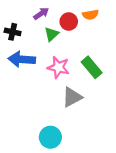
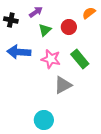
orange semicircle: (90, 15) -> (89, 13), moved, turned 152
red circle: (69, 22) -> (69, 27), moved
black cross: (13, 32) -> (11, 20), moved

